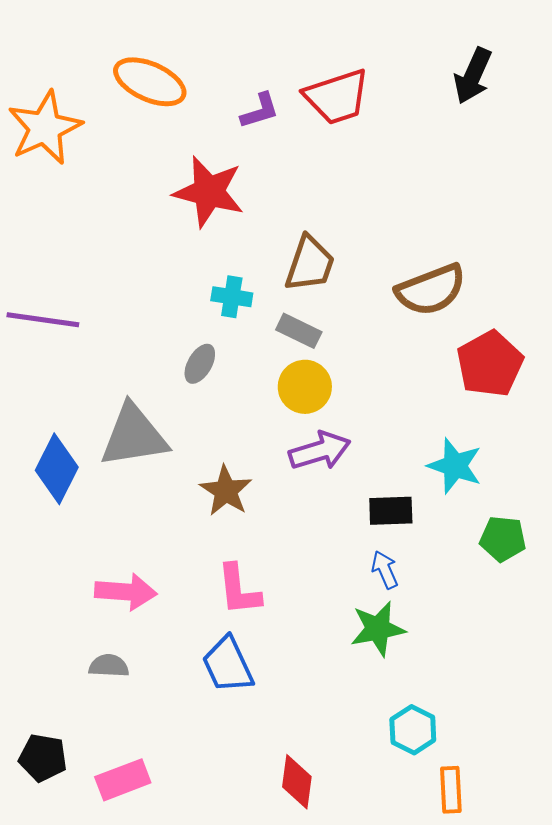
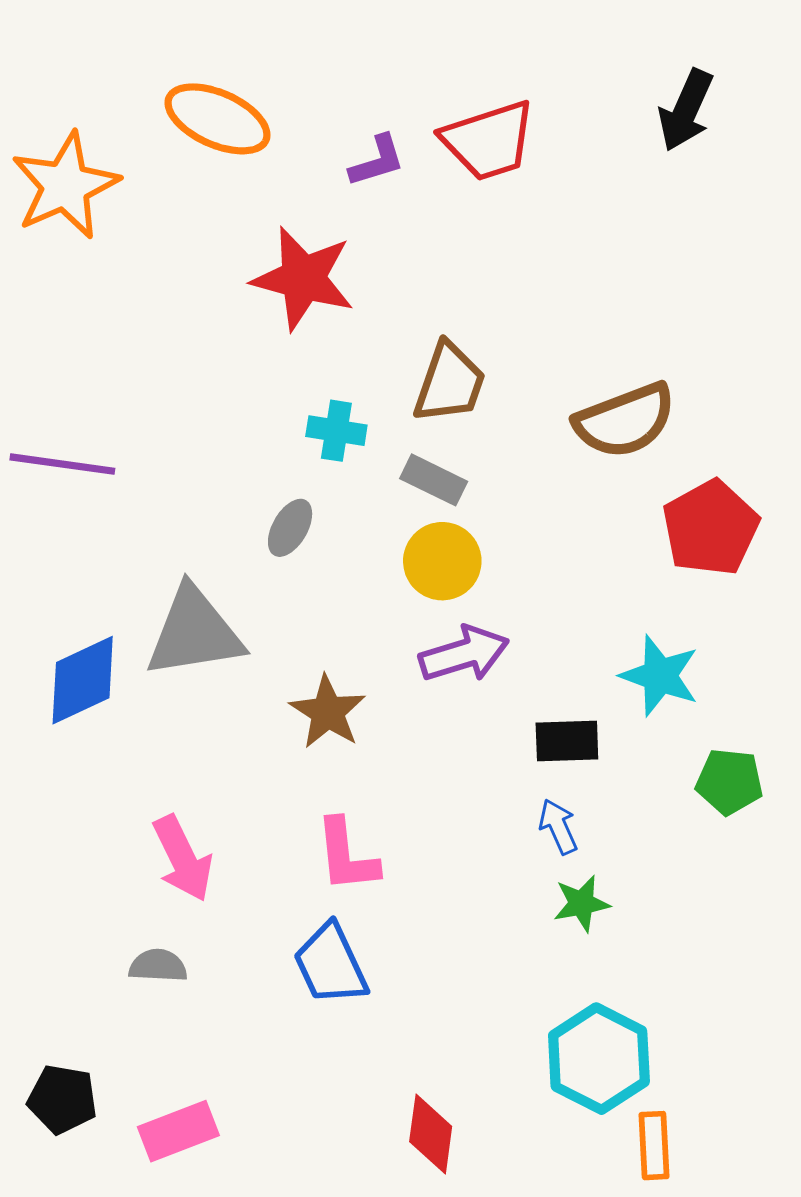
blue diamond: (57, 469) -> (83, 680), turned 38
pink arrow: (126, 592) -> (183, 858), turned 60
green star: (378, 629) -> (581, 903), moved, size x0.7
cyan hexagon: (413, 730) -> (599, 1059), size x1.5

